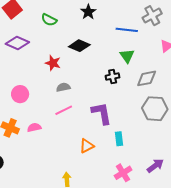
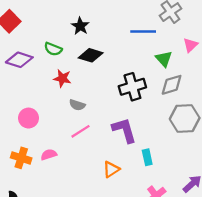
black star: (88, 12) -> (80, 26), moved
green semicircle: (49, 20) -> (53, 49), moved
green triangle: (127, 56) -> (164, 59), moved
black cross: (113, 77) -> (132, 87), size x1.6
gray semicircle: (63, 87) -> (77, 105), turned -144

